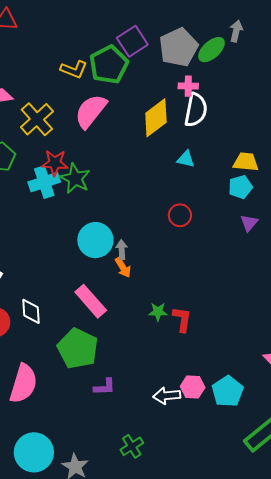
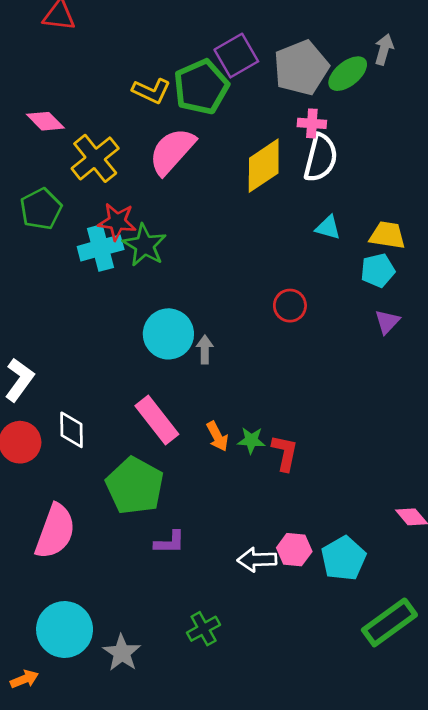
cyan triangle: (186, 159) -> (328, 227), moved
orange arrow: (123, 267) -> (217, 436), moved

